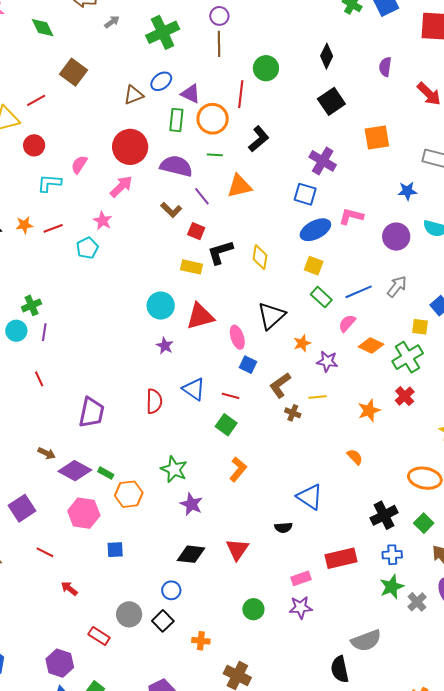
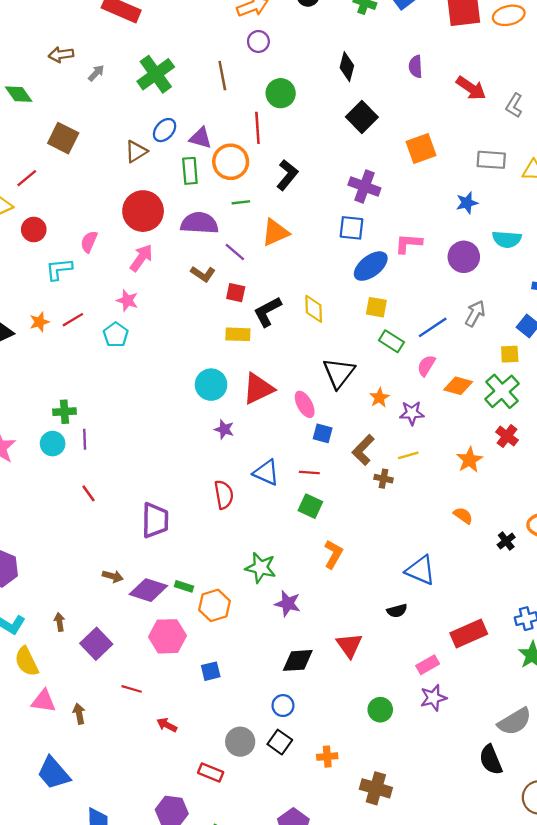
purple circle: (219, 16) -> (258, 41), moved
green cross: (32, 305) -> (65, 412), turned 30
black cross: (384, 515) -> (506, 541), moved, size x0.6

